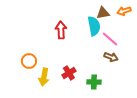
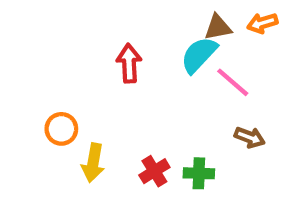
cyan semicircle: (94, 26) -> (199, 55), turned -126
brown arrow: (111, 57) -> (250, 137), moved
red cross: (69, 73) -> (154, 171), moved

